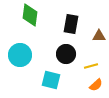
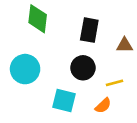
orange semicircle: (96, 85) -> (103, 106), moved

